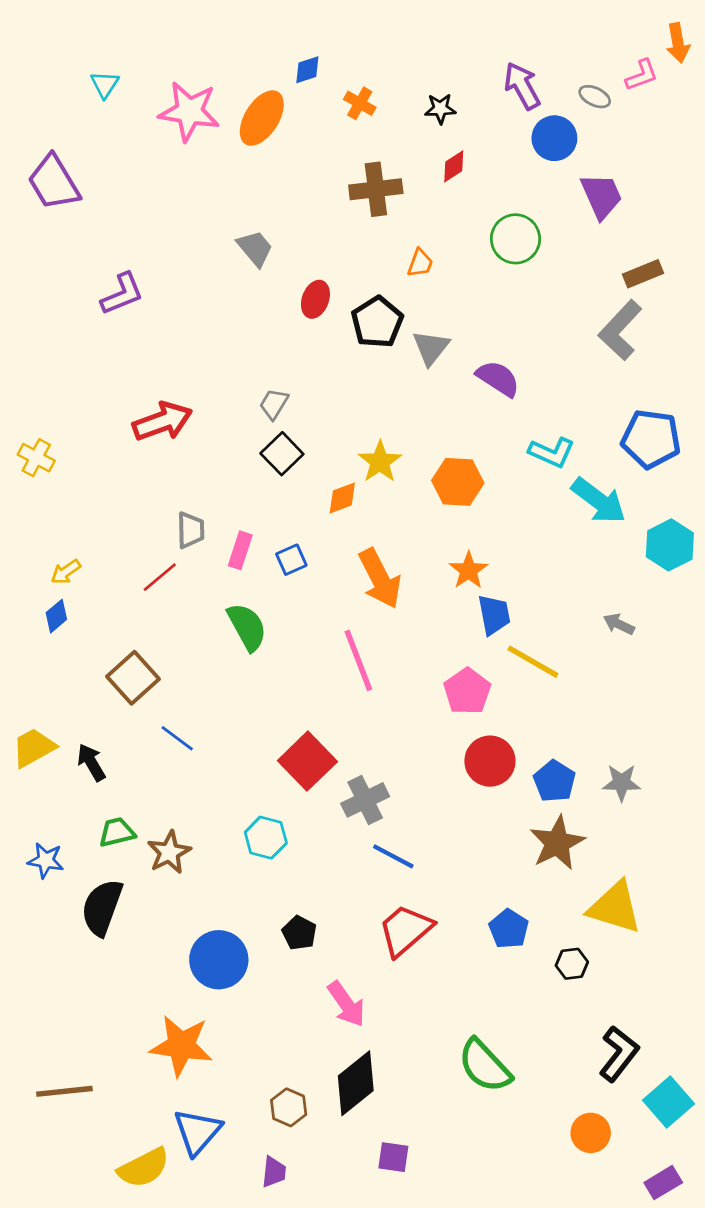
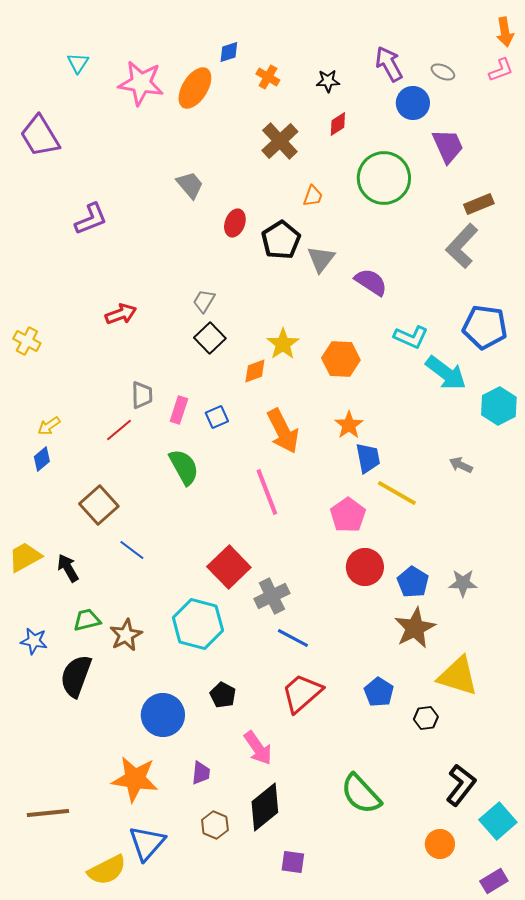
pink L-shape: (642, 75) -> (501, 70), moved
brown cross: (376, 189) -> (280, 141), turned -36
green circle: (515, 239) -> (384, 178), size x1.4
red arrow: (162, 421) -> (121, 314), size x0.7
cyan hexagon: (266, 838) -> (198, 624), size x1.6
purple trapezoid: (274, 1172) -> (201, 773), moved

